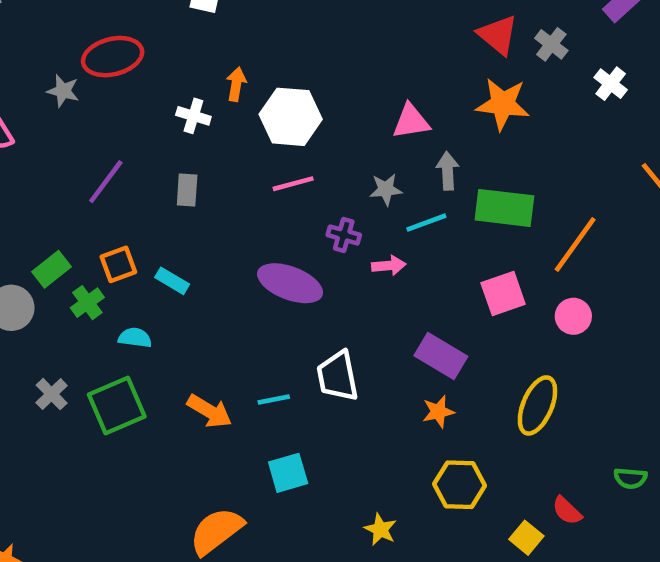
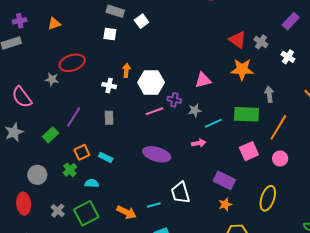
gray arrow: (448, 171) -> (269, 94), moved
purple cross: (344, 235) -> (174, 100), moved
green rectangle: (51, 269) -> (51, 135), moved

